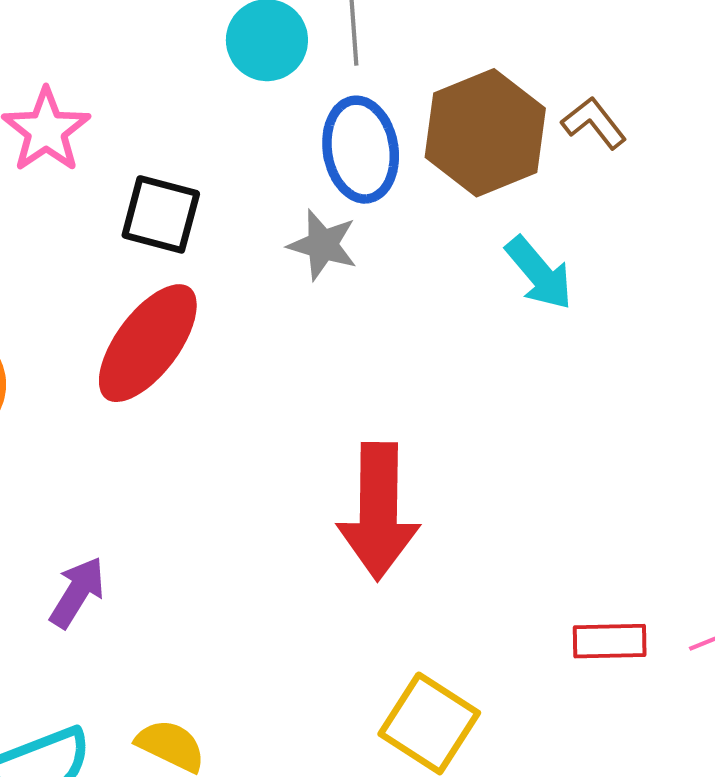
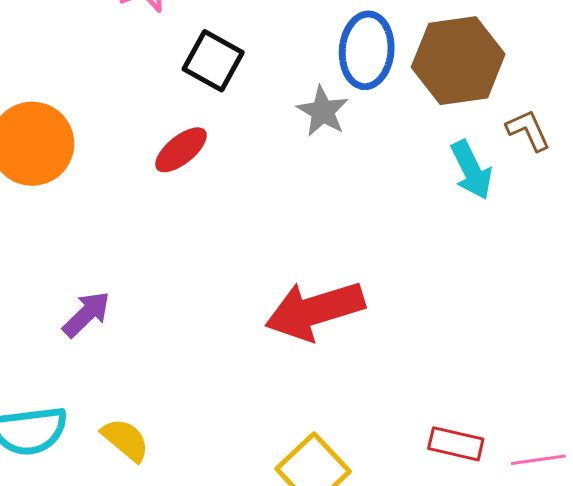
brown L-shape: (594, 123) -> (528, 130), moved
red ellipse: (148, 343) -> (181, 150), size x0.6
red arrow: (378, 511) -> (315, 310), turned 58

